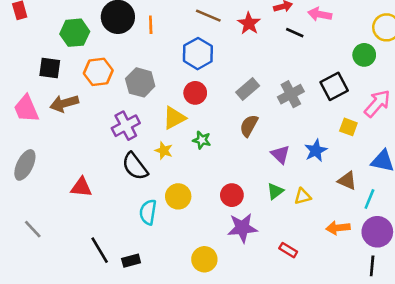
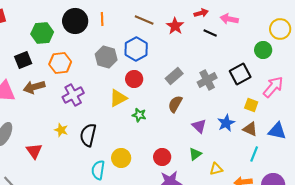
orange line: (151, 25) -> (102, 19), moved
black square: (50, 68) -> (23, 60), turned -30
gray hexagon: (140, 82) -> (106, 57), moved
purple cross: (126, 126) -> (73, 95), moved
yellow star: (164, 151) -> (61, 130), moved
black semicircle: (135, 166) -> (88, 135), turned 50
brown triangle: (347, 181) -> (250, 129), moved
red triangle: (81, 187) -> (34, 151), moved, turned 48
yellow triangle: (303, 196) -> (216, 169), moved
cyan line: (369, 199) -> (254, 154), moved

